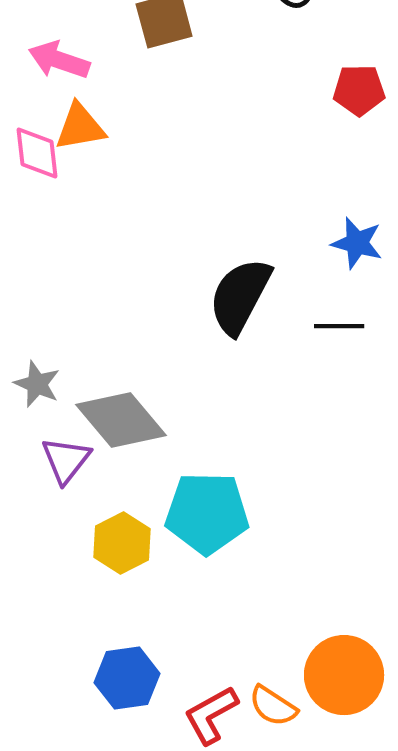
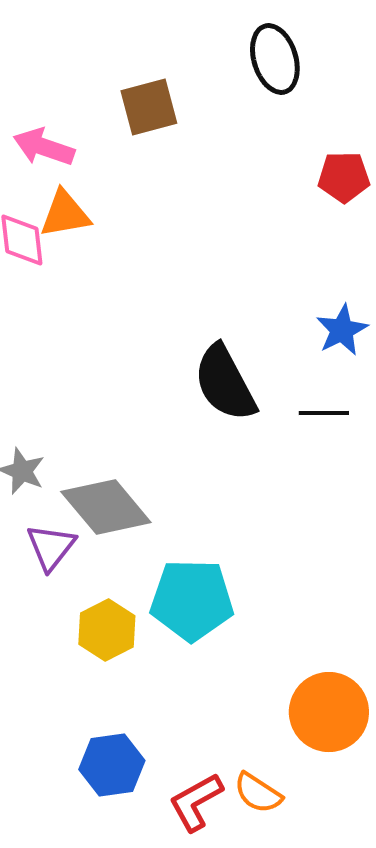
blue star: (357, 243) -> (342, 330), turned 30
black semicircle: (240, 296) -> (225, 383), turned -56
orange circle: (344, 675) -> (329, 712), moved

